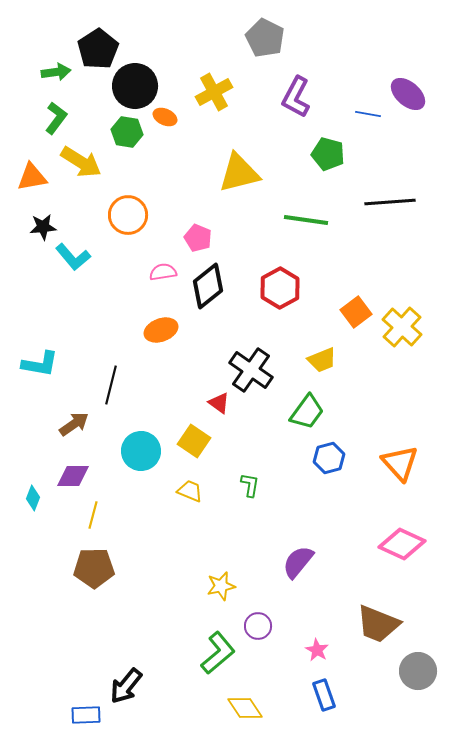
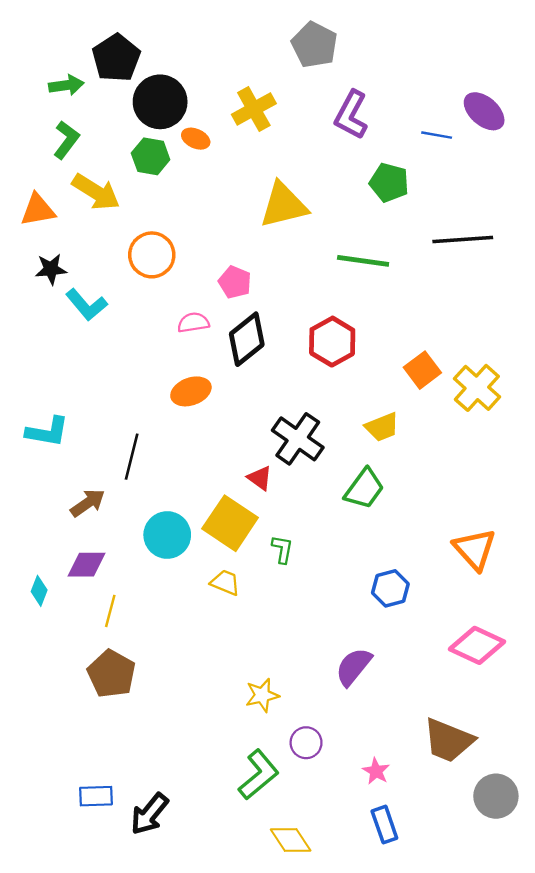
yellow square: (194, 441) -> (230, 523), size x1.4
blue hexagon: (329, 458) -> (390, 588), moved
green L-shape: (250, 485) -> (282, 549), moved
brown pentagon: (94, 568) -> (111, 674), turned 30
blue rectangle: (86, 715) -> (96, 796), moved

